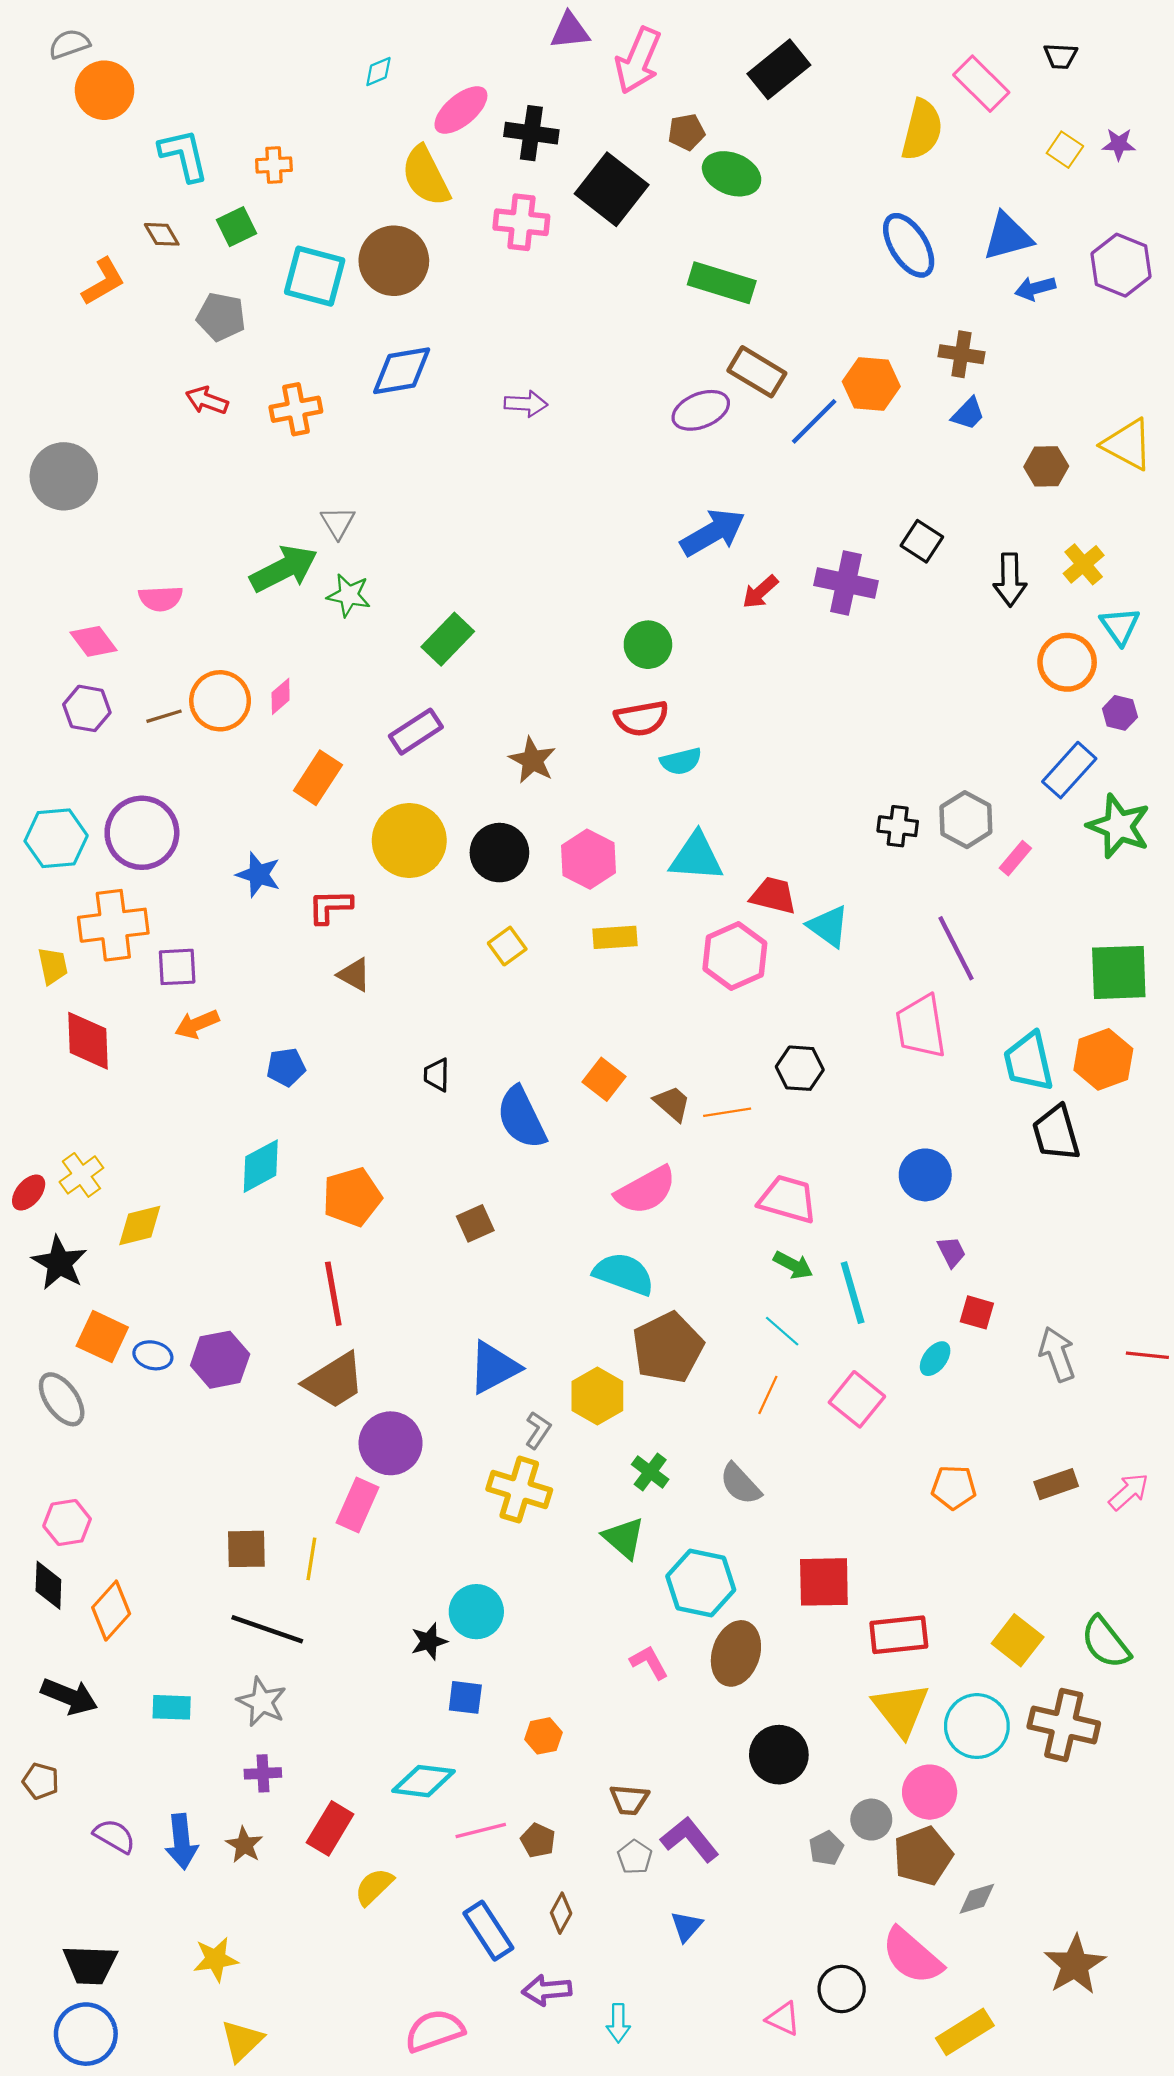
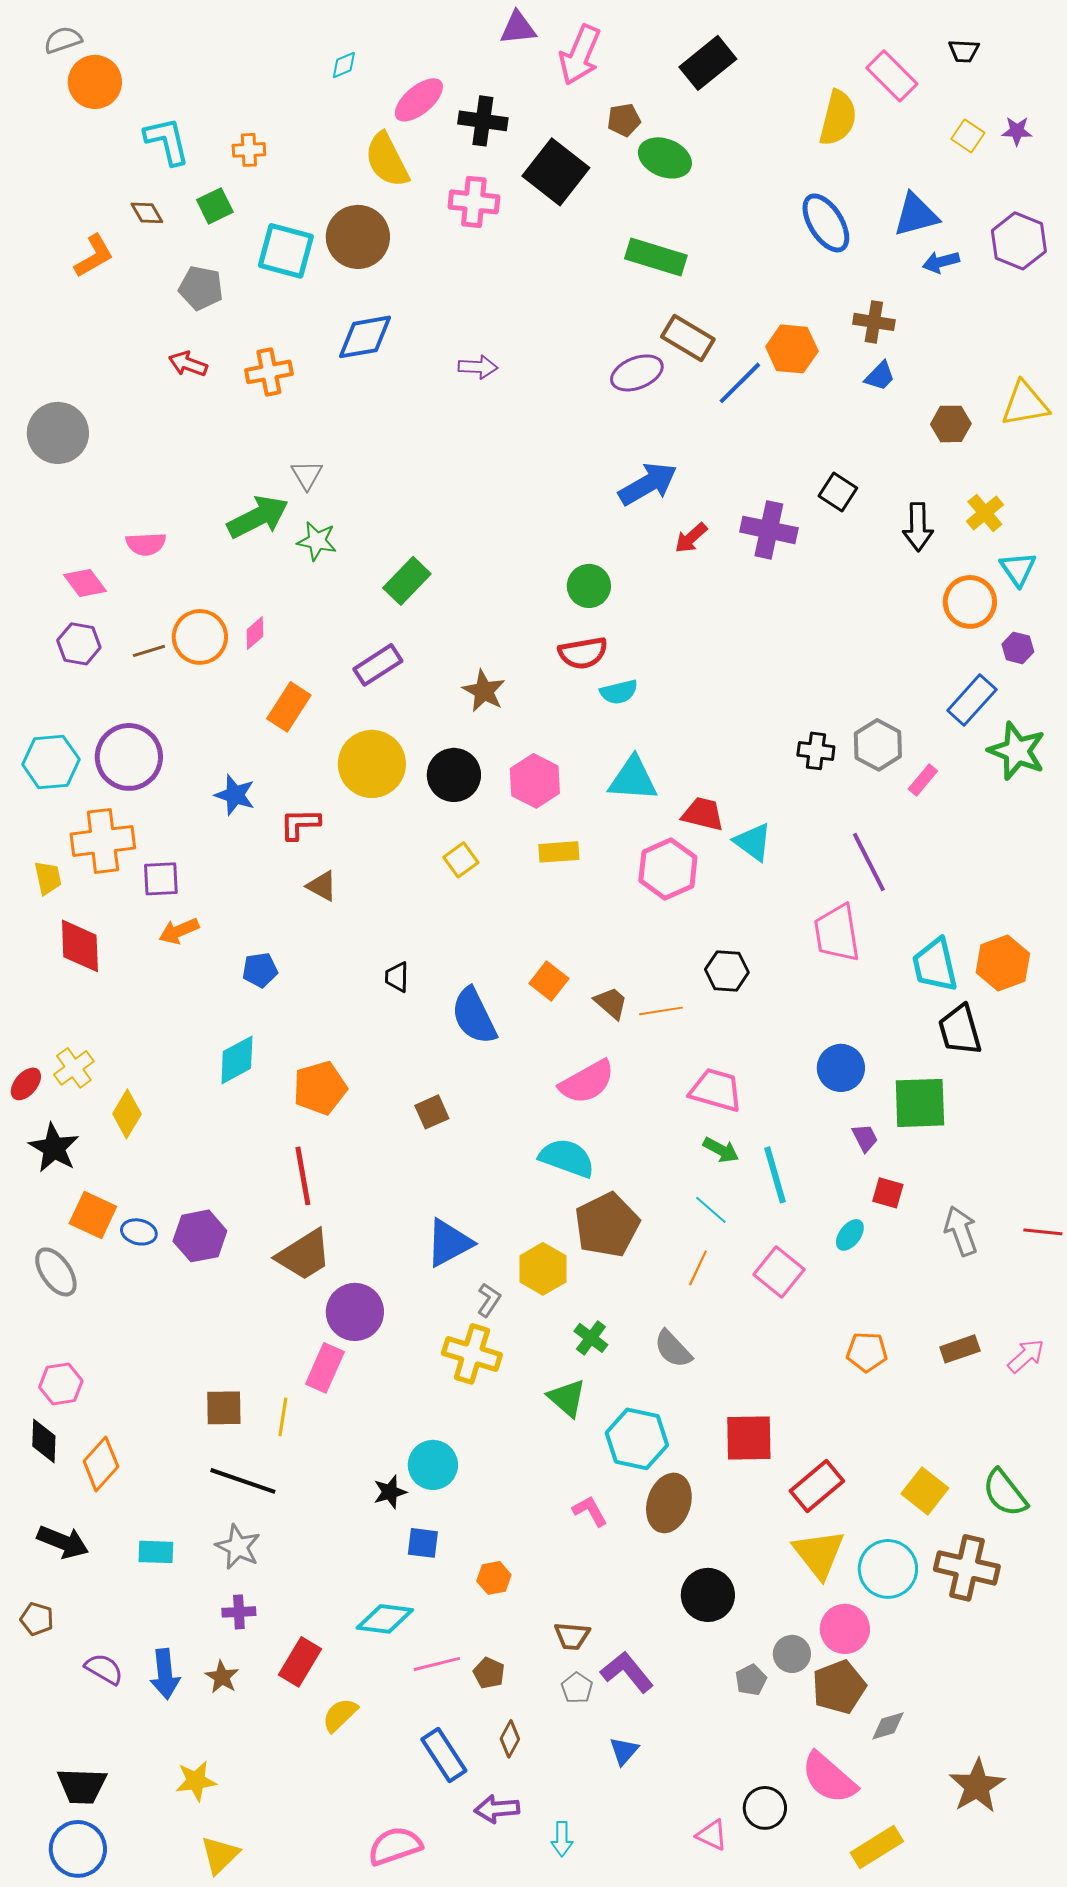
yellow triangle: (1128, 444) -> (1025, 404), turned -38
green square: (1119, 972) -> (920, 1103), moved
yellow diamond: (140, 1226) -> (127, 1114), turned -45
red rectangle: (899, 1635) -> (817, 1486), turned -34

